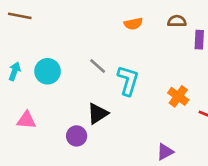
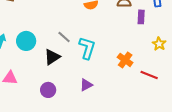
black triangle: (98, 114) -> (52, 57), moved
purple triangle: (165, 152) -> (86, 85), moved

